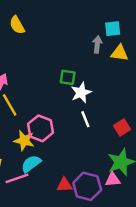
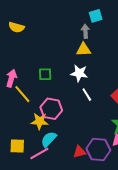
yellow semicircle: (17, 25) -> (16, 27), turned -35
yellow triangle: (119, 53) -> (84, 50), moved
green square: (68, 77) -> (45, 74), moved
white star: (81, 93) -> (79, 73), turned -30

